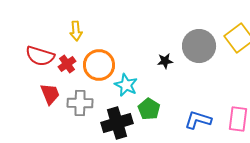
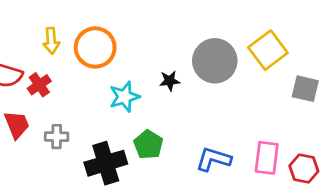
orange circle: (99, 65) -> (95, 48), moved
cyan star: (126, 85) -> (124, 97), moved, turned 30
gray cross: (80, 103) -> (57, 137), size x0.7

